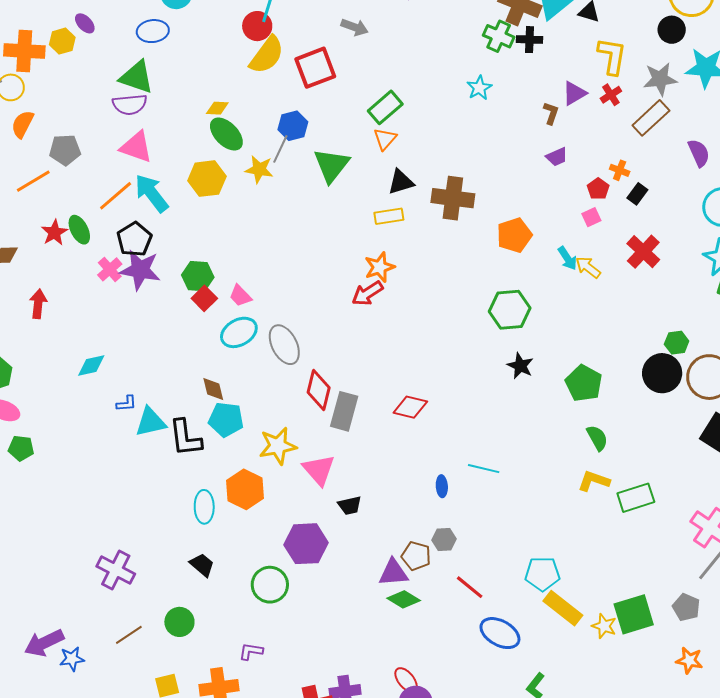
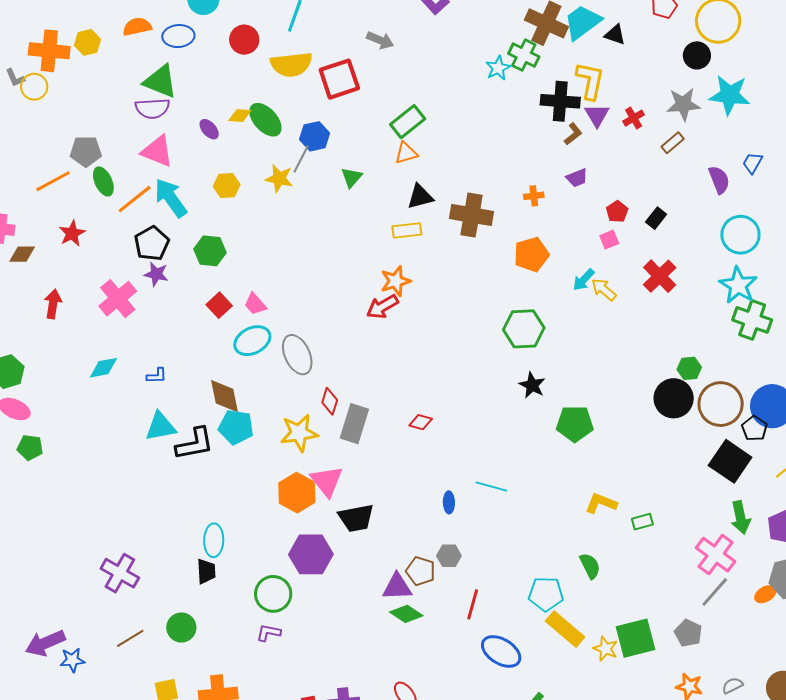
purple ellipse: (85, 23) -> (209, 129), moved
red circle: (257, 26) -> (244, 40), moved
black cross: (530, 40) -> (560, 101), moved, size x1.5
yellow semicircle: (267, 55) -> (291, 64), turned 45
yellow L-shape: (612, 56) -> (590, 81), moved
cyan star: (479, 88) -> (498, 68), moved
purple triangle: (574, 93) -> (597, 115), turned -32
brown L-shape: (551, 113) -> (573, 134), turned 30
brown rectangle: (651, 118) -> (673, 143), size x0.6
orange semicircle: (22, 124) -> (137, 27), moved, turned 48
green ellipse: (226, 134) -> (265, 120), moved
orange triangle: (385, 139) -> (406, 153), turned 30
green triangle: (331, 165) -> (351, 177), size x0.6
orange cross: (620, 170) -> (534, 196), moved, turned -30
yellow hexagon: (207, 179) -> (227, 186), size x0.7
green ellipse: (79, 230) -> (103, 181), moved
cyan arrow: (567, 258) -> (584, 280), turned 75
pink cross: (110, 269) -> (118, 299), moved, size x1.5
purple star: (140, 270) -> (156, 274), size x0.6
green hexagon: (198, 276) -> (210, 251), moved
green pentagon: (584, 383) -> (575, 424), moved, turned -30
brown diamond: (213, 389) -> (224, 396), size x1.4
red diamond: (319, 390) -> (330, 401), size x0.7
blue L-shape: (126, 403) -> (157, 376), moved
red diamond: (410, 407) -> (421, 422), size x0.7
black L-shape: (185, 438) -> (195, 444), turned -96
green semicircle: (597, 438) -> (590, 566), moved
yellow star: (278, 446) -> (299, 433), moved
orange hexagon: (245, 489) -> (297, 493), moved
green rectangle: (636, 498) -> (642, 522), size x0.6
black trapezoid: (350, 506) -> (356, 518), size x1.5
cyan ellipse: (204, 507) -> (214, 540), moved
black trapezoid: (202, 565) -> (206, 571), turned 44
red line: (470, 587) -> (473, 604), turned 64
purple L-shape: (251, 651) -> (269, 633), moved

